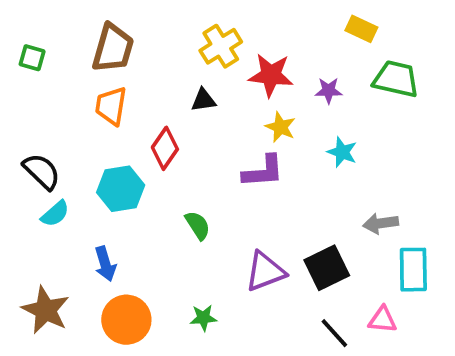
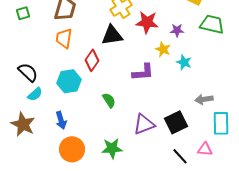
green square: (32, 58) -> (23, 13), turned -32
black triangle: (203, 100) -> (112, 35), size x1.6
yellow star: (280, 127) -> (163, 49), moved
brown star: (46, 310) -> (23, 124), moved
green star: (203, 318) -> (112, 148), size x1.5

